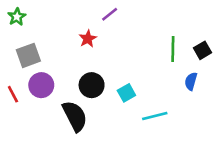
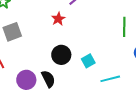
purple circle: (41, 85) -> (26, 80), moved
black semicircle: (75, 116) -> (48, 79), size x0.7

